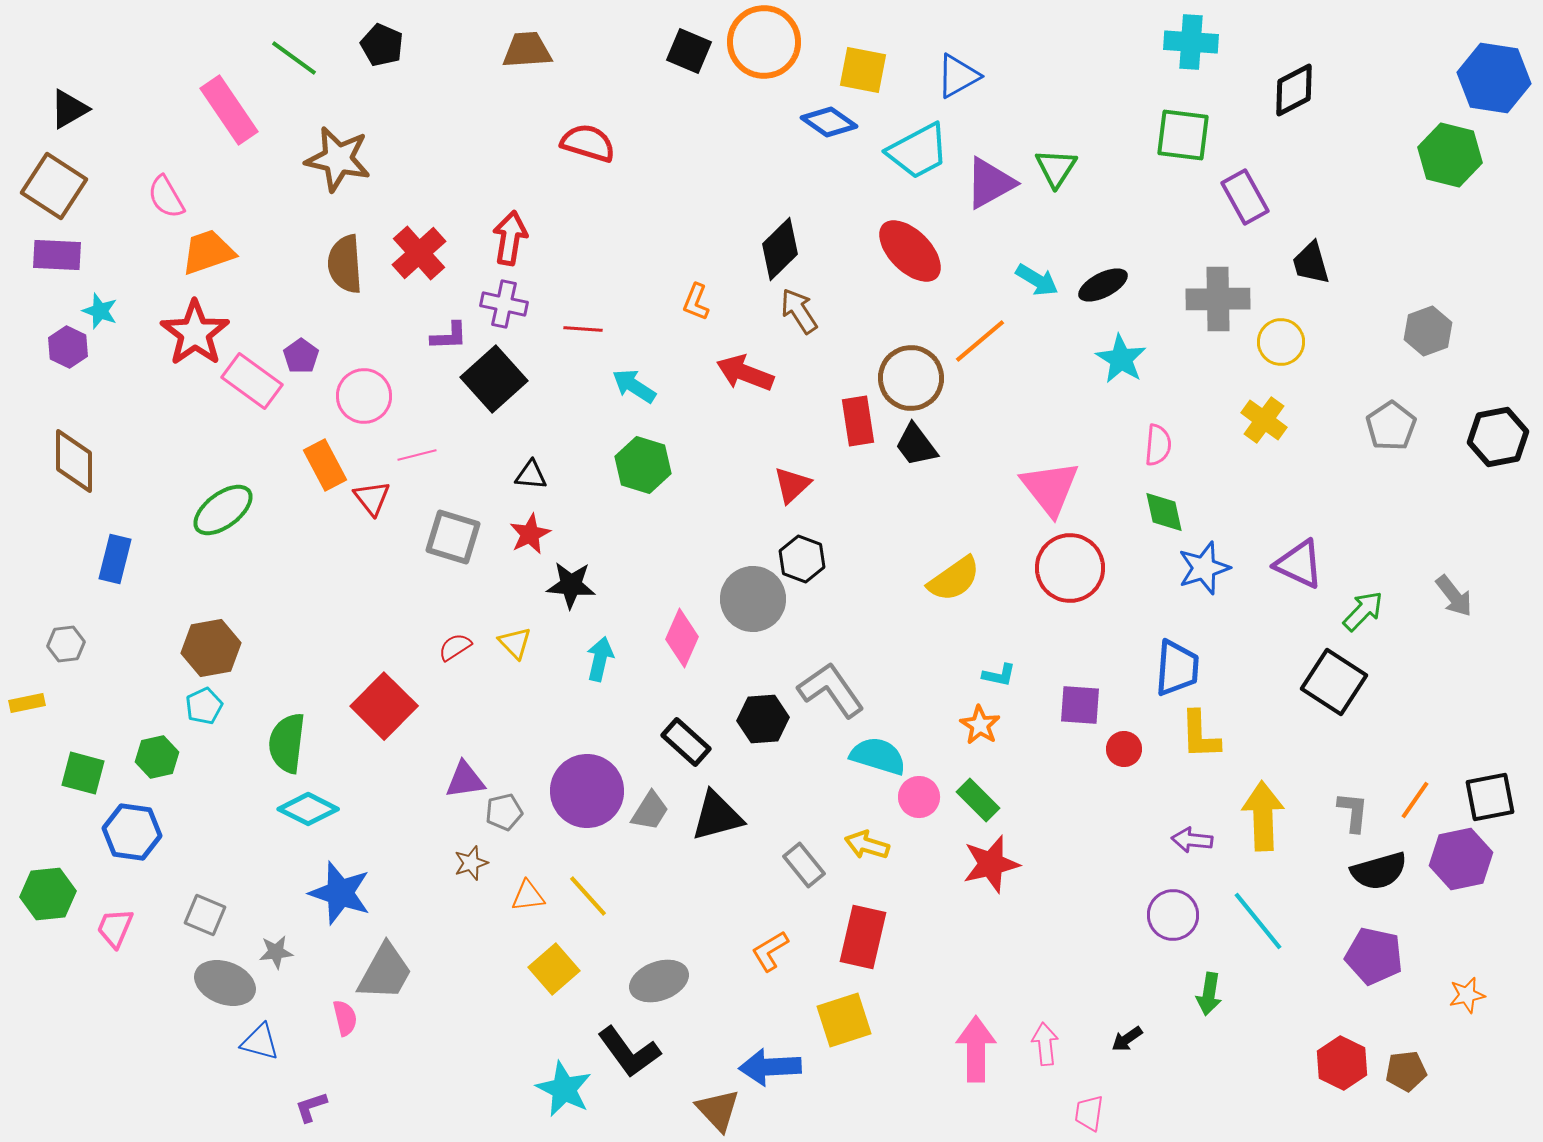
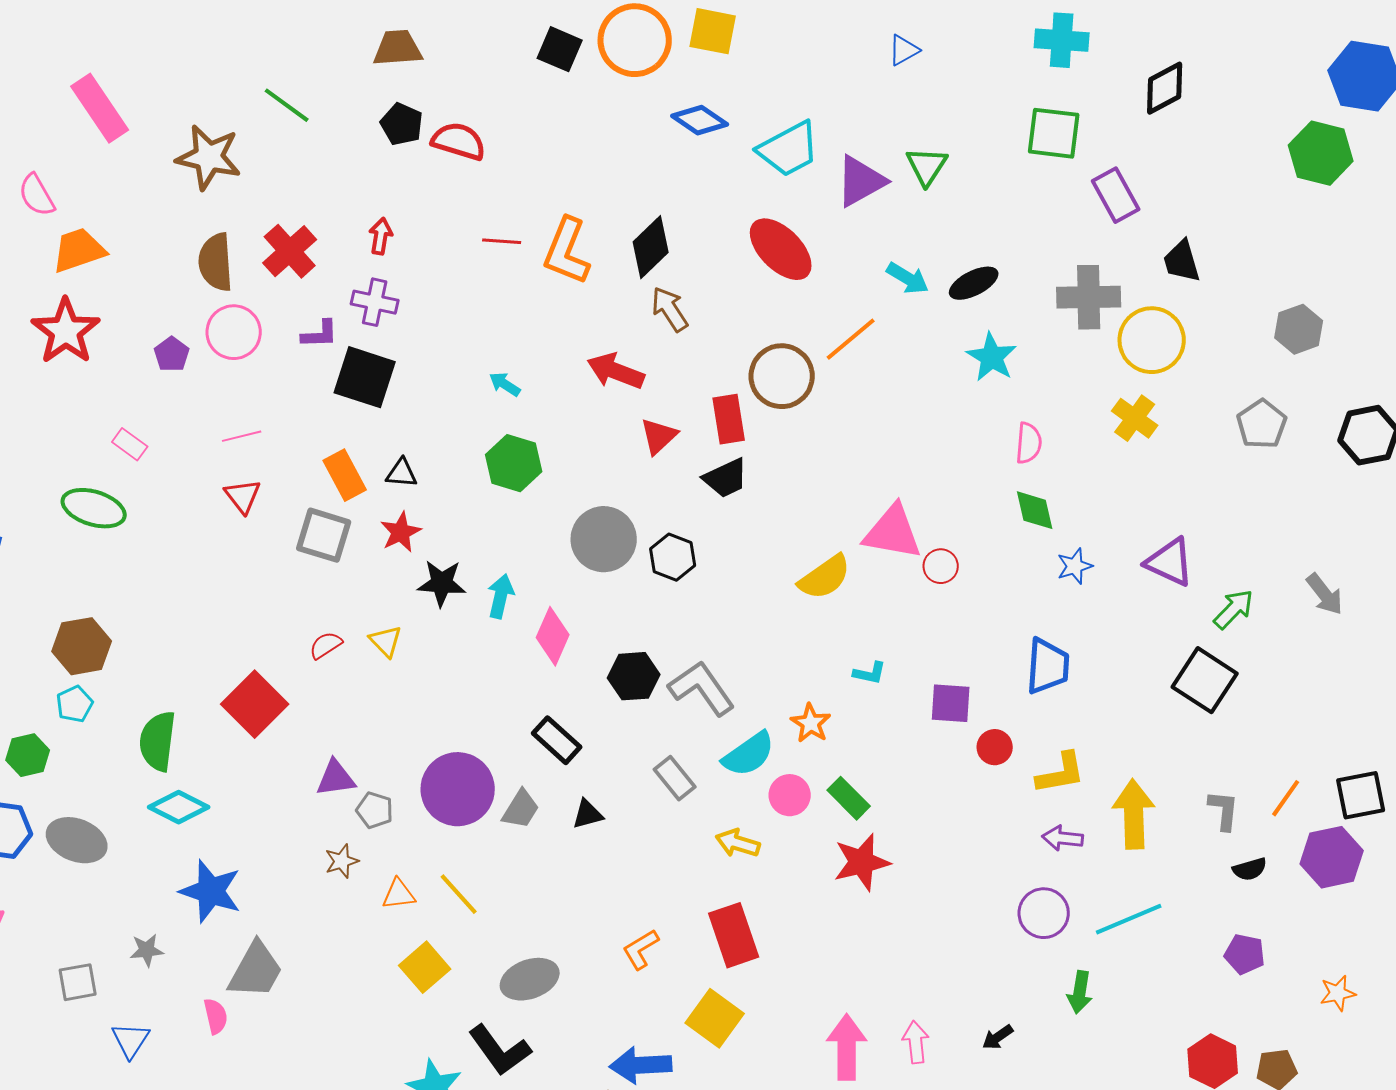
black pentagon: (382, 45) -> (402, 124), moved
green line: (294, 58) -> (287, 105), moved
yellow square: (863, 70) -> (713, 31), moved
blue triangle: (958, 76) -> (904, 50), moved, size x0.7
red arrow: (510, 238) -> (381, 236), size x0.7
orange L-shape: (696, 302) -> (567, 251), moved, size x1.8
red line: (583, 329) -> (502, 241), moved
yellow circle: (1281, 342) -> (1152, 340), size x1.4
black square: (494, 379) -> (365, 377), turned -30
pink rectangle: (252, 381) -> (130, 444), moved, size x0.6
cyan arrow: (634, 386) -> (505, 384), size x0.7
pink circle: (364, 396) -> (234, 332), moved
black trapezoid: (916, 445) -> (726, 478), moved, turned -78
pink line: (417, 455) -> (242, 436), moved
orange rectangle: (325, 465) -> (345, 475), moved
red triangle: (792, 485) -> (659, 436), moved
pink triangle: (1050, 488) -> (893, 532), moved, turned -42
green ellipse: (223, 510) -> (94, 508), turned 54
red circle: (1070, 568) -> (941, 566), size x0.5
blue star: (1204, 568) -> (1075, 566), size x0.7
gray circle: (753, 599) -> (604, 539), moved
cyan arrow: (600, 659) -> (501, 596), moved
black hexagon: (763, 719) -> (634, 676), moved
orange star: (980, 725) -> (811, 723), moved
yellow L-shape: (1200, 735) -> (1061, 773), moved, turned -98
cyan semicircle: (878, 756) -> (749, 754), turned 128
gray pentagon: (504, 812) -> (375, 810), turned 30
black triangle: (717, 816) -> (588, 814), size x0.6
gray rectangle: (804, 865) -> (675, 778), moved
black semicircle: (1379, 871) -> (1250, 869), size x0.6
gray square: (205, 915) -> (78, 982), moved, turned -33
cyan line: (1258, 921) -> (1129, 919), turned -74
red rectangle: (863, 937) -> (734, 935), turned -32
purple pentagon: (1374, 956) -> (1245, 954), size x0.7
gray ellipse: (225, 983) -> (77, 840), moved
yellow square: (844, 1020) -> (715, 1018), turned -36
blue triangle: (260, 1042) -> (131, 1040), turned 48

